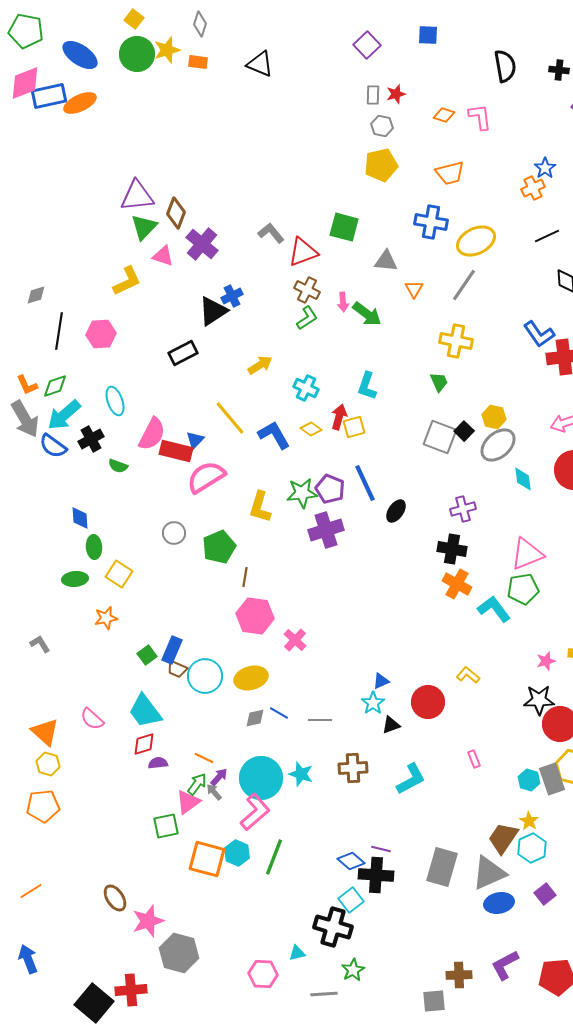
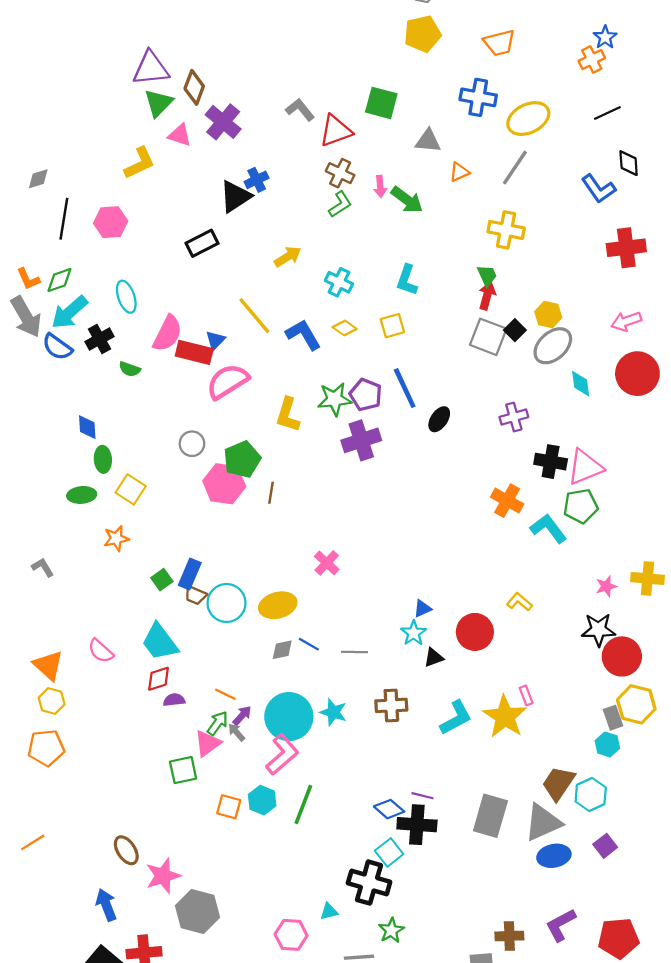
orange triangle: (414, 289) -> (459, 172), turned 36
blue L-shape: (539, 334) -> (598, 189), moved
red arrow: (339, 417) -> (487, 296), moved
black cross: (452, 549) -> (551, 462), moved
pink hexagon: (255, 616) -> (224, 484), moved
gray rectangle: (552, 779) -> (613, 718), size x0.7
cyan hexagon: (529, 780) -> (607, 744), moved
yellow star: (529, 821) -> (505, 717), moved, size x2.0
orange square: (207, 859) -> (229, 807), size x0.6
blue arrow: (28, 959) -> (106, 905), moved

